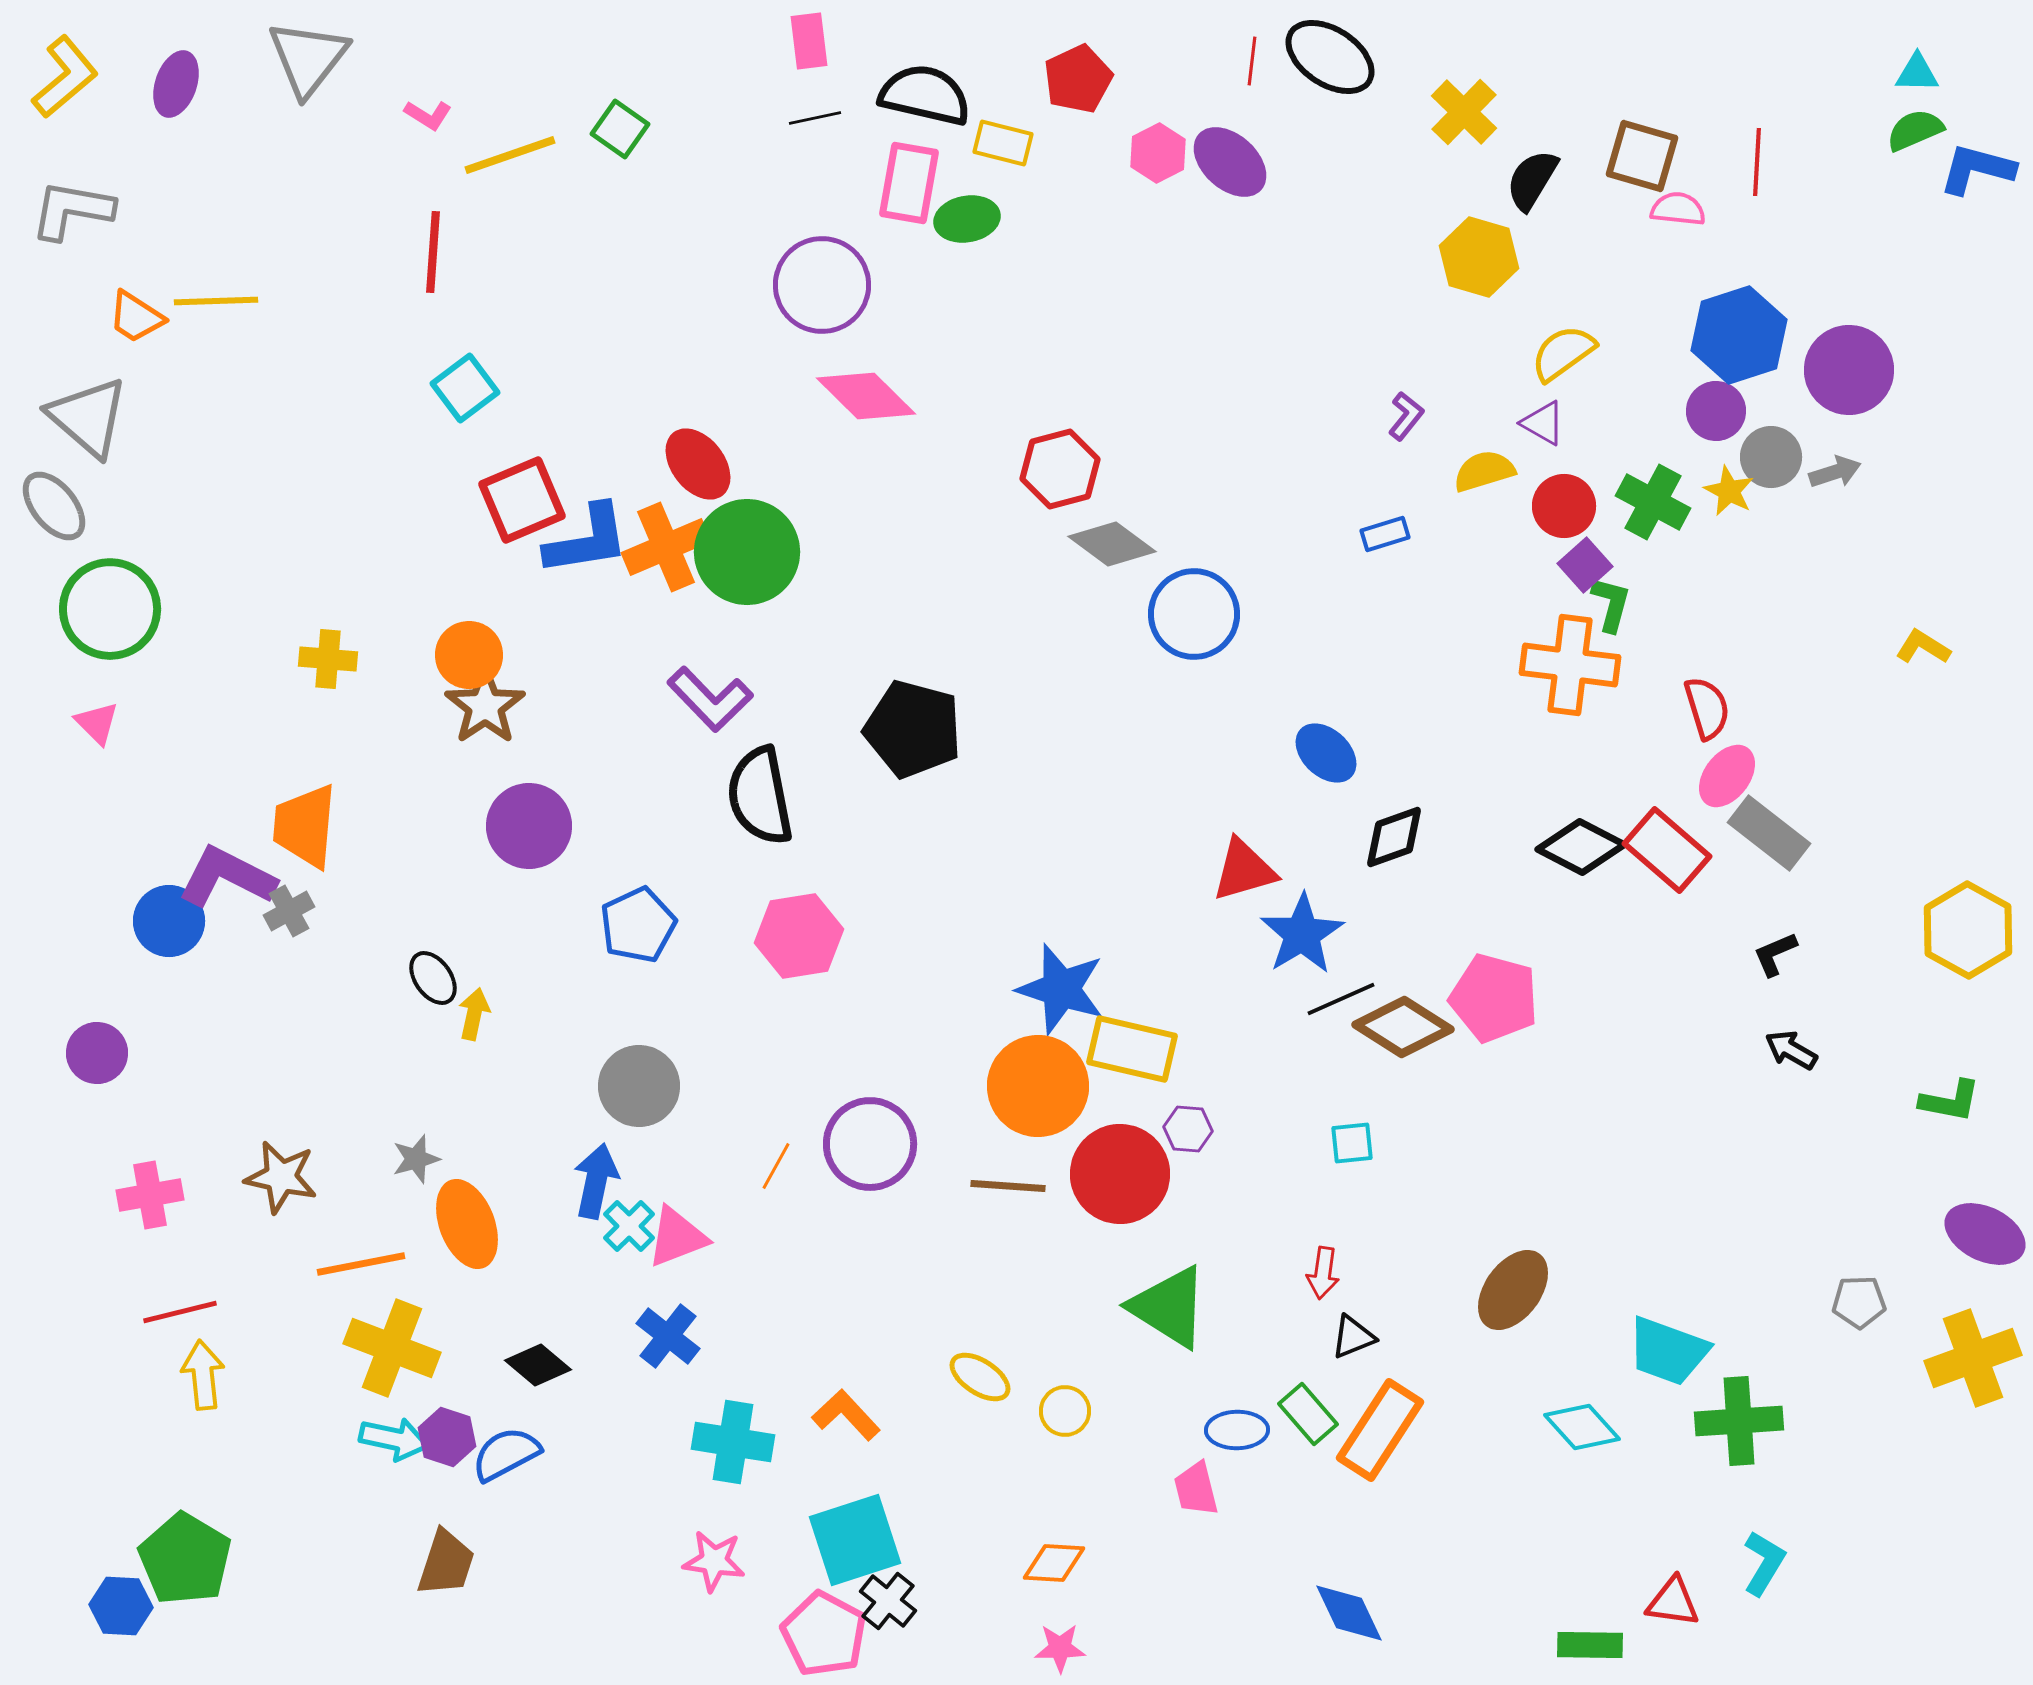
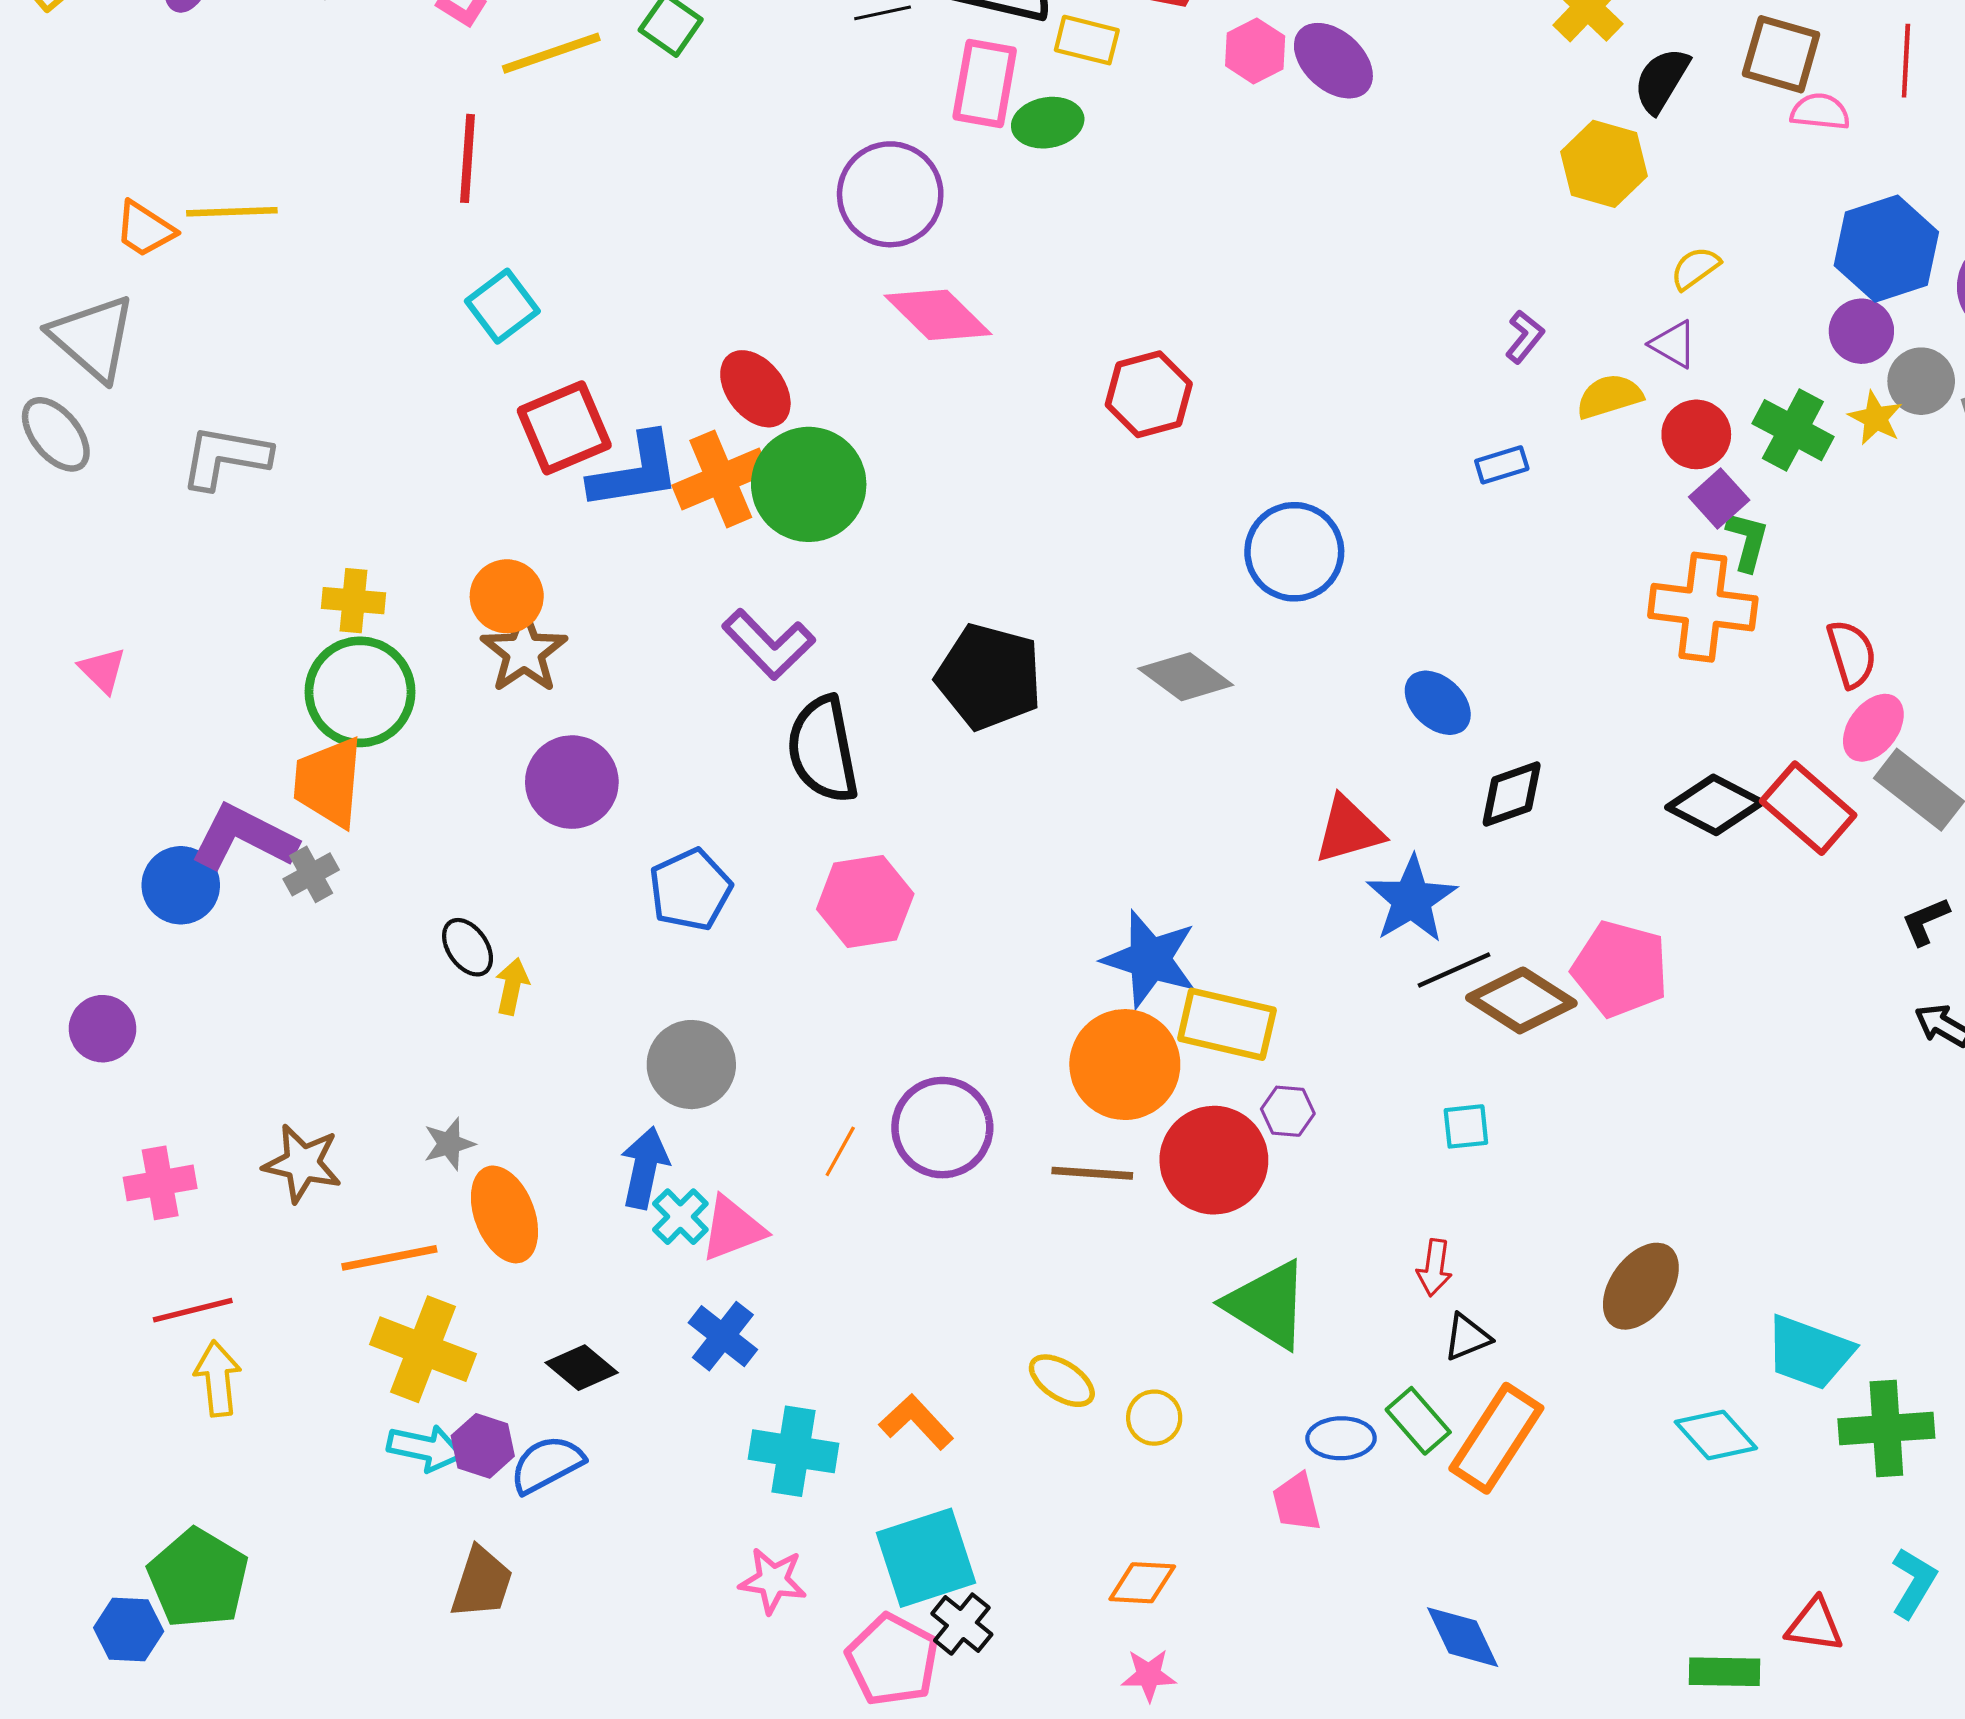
gray L-shape: (72, 210) -> (225, 457), moved
yellow semicircle: (1563, 353) -> (1695, 268), size x0.7
gray diamond: (1112, 544) -> (1186, 677), moved
green circle: (110, 609) -> (360, 692), moved

